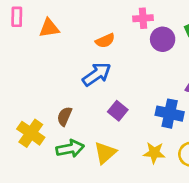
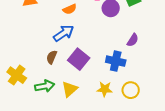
purple square: (118, 111) -> (79, 59), size x1.5
brown semicircle: (64, 116) -> (52, 57), moved

